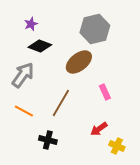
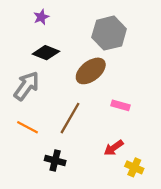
purple star: (31, 24) -> (41, 17), moved
pink rectangle: (105, 92) -> (121, 105), turned -49

